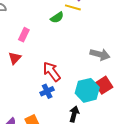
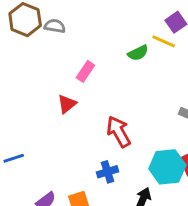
blue cross: (47, 91) -> (108, 172), moved

